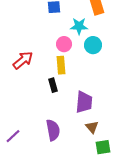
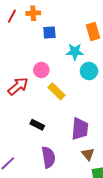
pink circle: (64, 44) -> (41, 70), moved
yellow rectangle: (61, 65) -> (57, 91), turned -42
black rectangle: (53, 85) -> (37, 125), moved, turned -48

